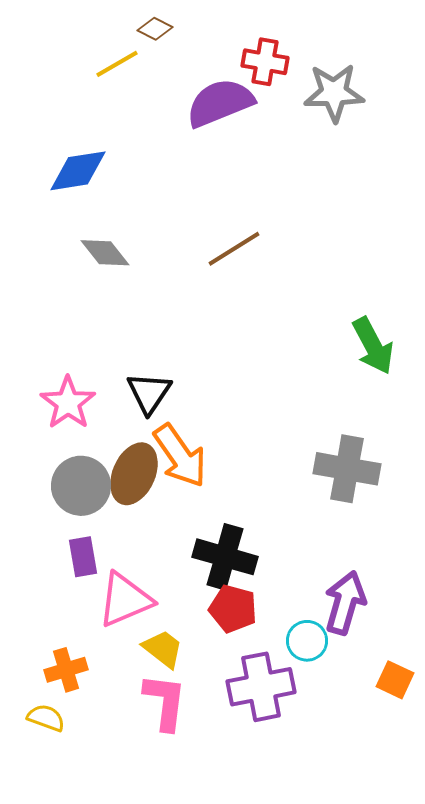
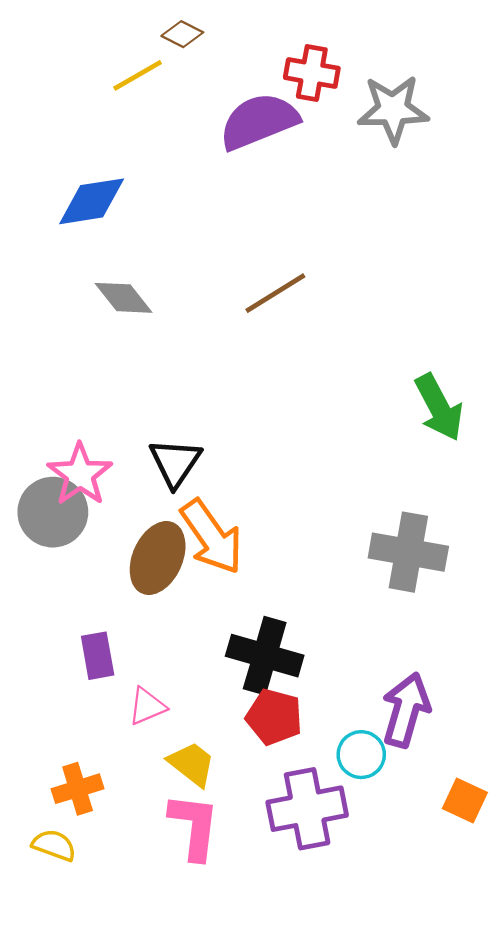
gray circle: (81, 486) -> (53, 512), moved
pink triangle: (125, 600) -> (147, 706), size x0.6

